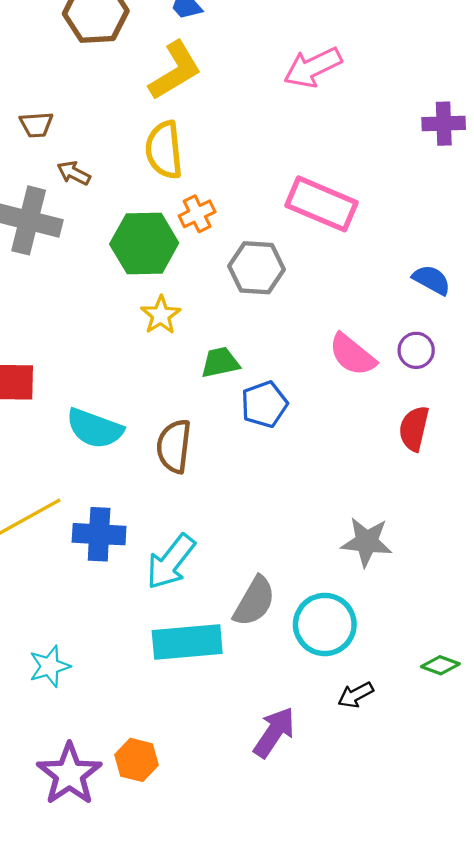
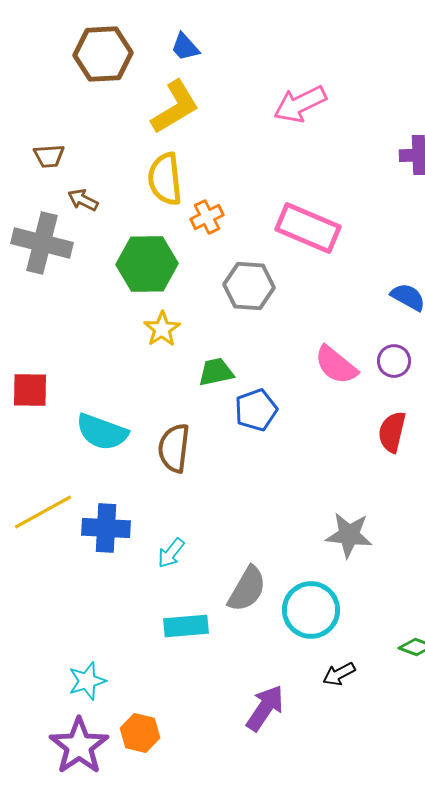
orange cross: (197, 214) -> (207, 217), moved
cyan arrow: (171, 562) -> (171, 553), size x0.6
cyan rectangle: (187, 642) -> (186, 626), size x0.7
cyan star: (50, 666) -> (87, 681), moved

